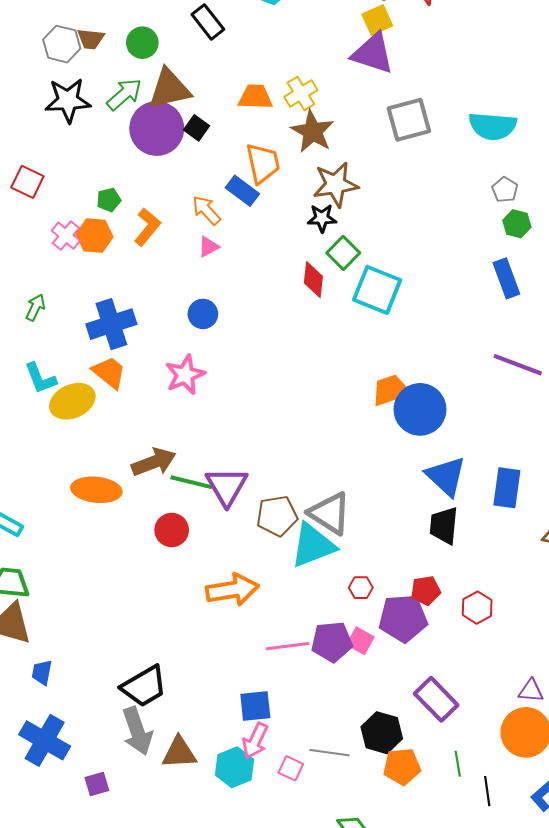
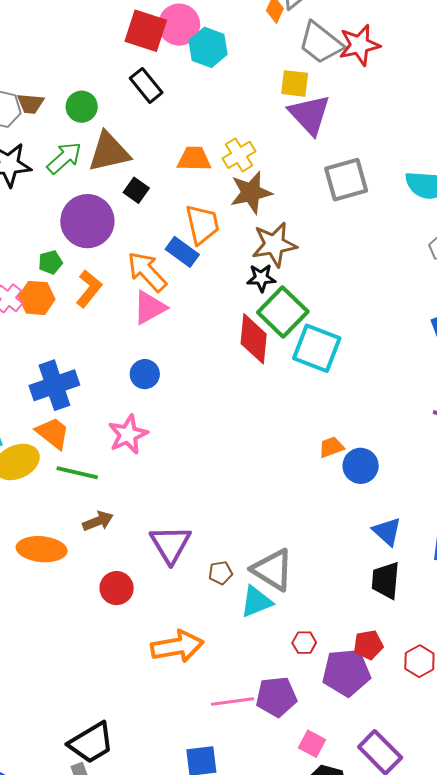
yellow square: (377, 20) -> (295, 83), moved, turned 32
purple triangle: (373, 53) -> (310, 114), turned 30
purple circle: (157, 128) -> (87, 221), moved
brown star: (313, 132) -> (251, 192), turned 30
orange arrow: (206, 210) -> (147, 272), size x1.4
pink triangle: (209, 247) -> (150, 308), size x1.6
green square: (343, 253) -> (283, 312), size x1.5
red diamond: (313, 280) -> (254, 339), size x1.4
orange trapezoid: (391, 390) -> (331, 447), size x0.7
blue circle: (420, 409) -> (361, 466), size x0.7
brown arrow: (154, 462) -> (98, 521), size x0.7
blue triangle: (446, 476) -> (387, 532), size x0.7
green line: (191, 482) -> (77, 473), moved
brown pentagon: (277, 516) -> (220, 573), size x0.6
cyan triangle: (313, 545) -> (256, 602), size x0.7
pink square: (360, 641) -> (312, 744), moved

